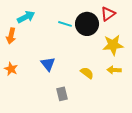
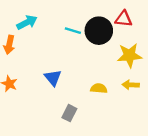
red triangle: (108, 14) -> (124, 19), turned 42
yellow semicircle: (87, 73) -> (99, 88), turned -32
gray rectangle: (62, 94) -> (69, 113), turned 40

